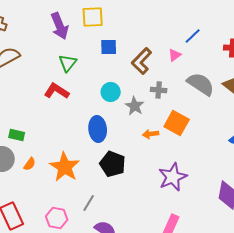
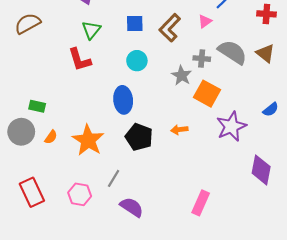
blue square: (109, 47) -> (135, 23), moved
gray cross: (159, 90) -> (202, 59), moved
red L-shape: (57, 91) -> (80, 60), turned -140
gray star: (135, 106) -> (181, 75), moved
orange arrow: (151, 134) -> (179, 130), moved
purple star: (173, 177) -> (231, 126), moved

